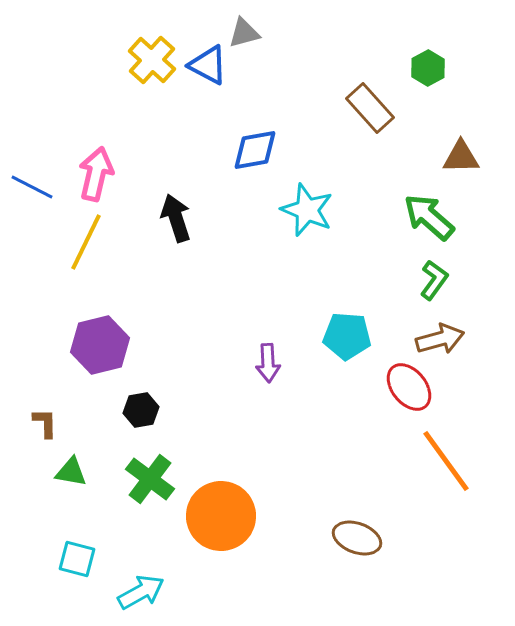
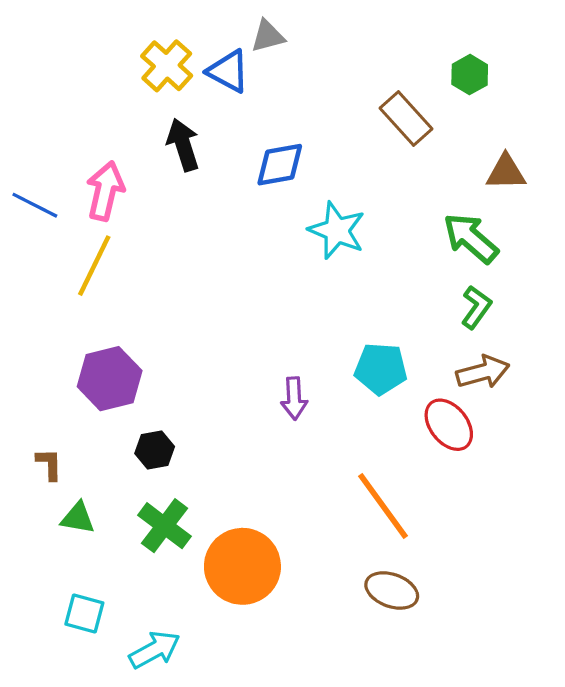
black arrow: (176, 218) -> (183, 145), moved
orange line: (446, 461) -> (383, 506), moved

